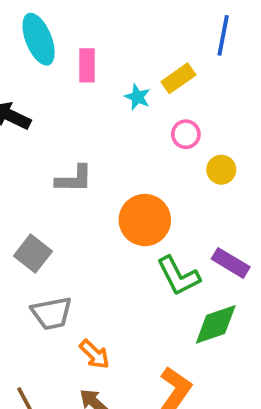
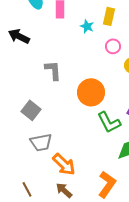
yellow rectangle: (178, 78) -> (109, 16), turned -42
gray L-shape: (74, 179) -> (53, 70), turned -95
orange arrow: (94, 354) -> (64, 164), size x1.4

